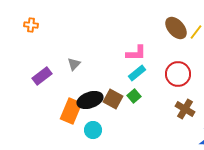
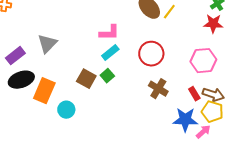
gray triangle: (74, 64) -> (47, 44), size x1.5
black ellipse: (90, 100) -> (21, 80), moved

